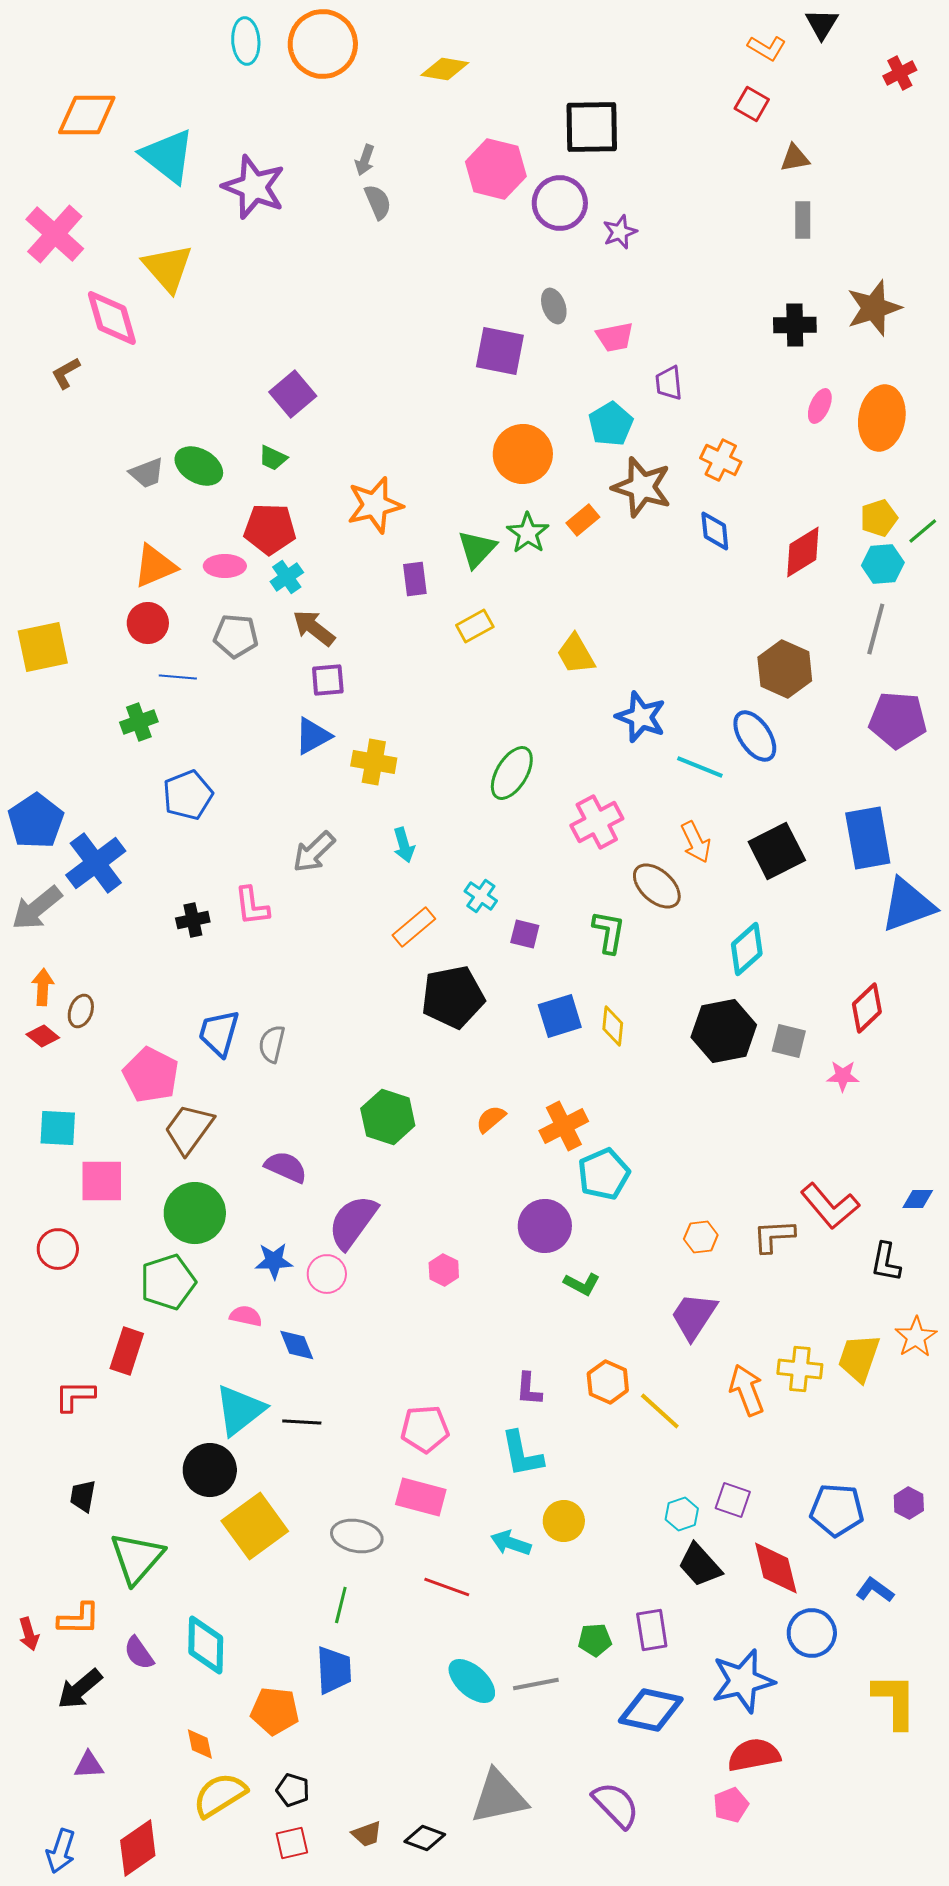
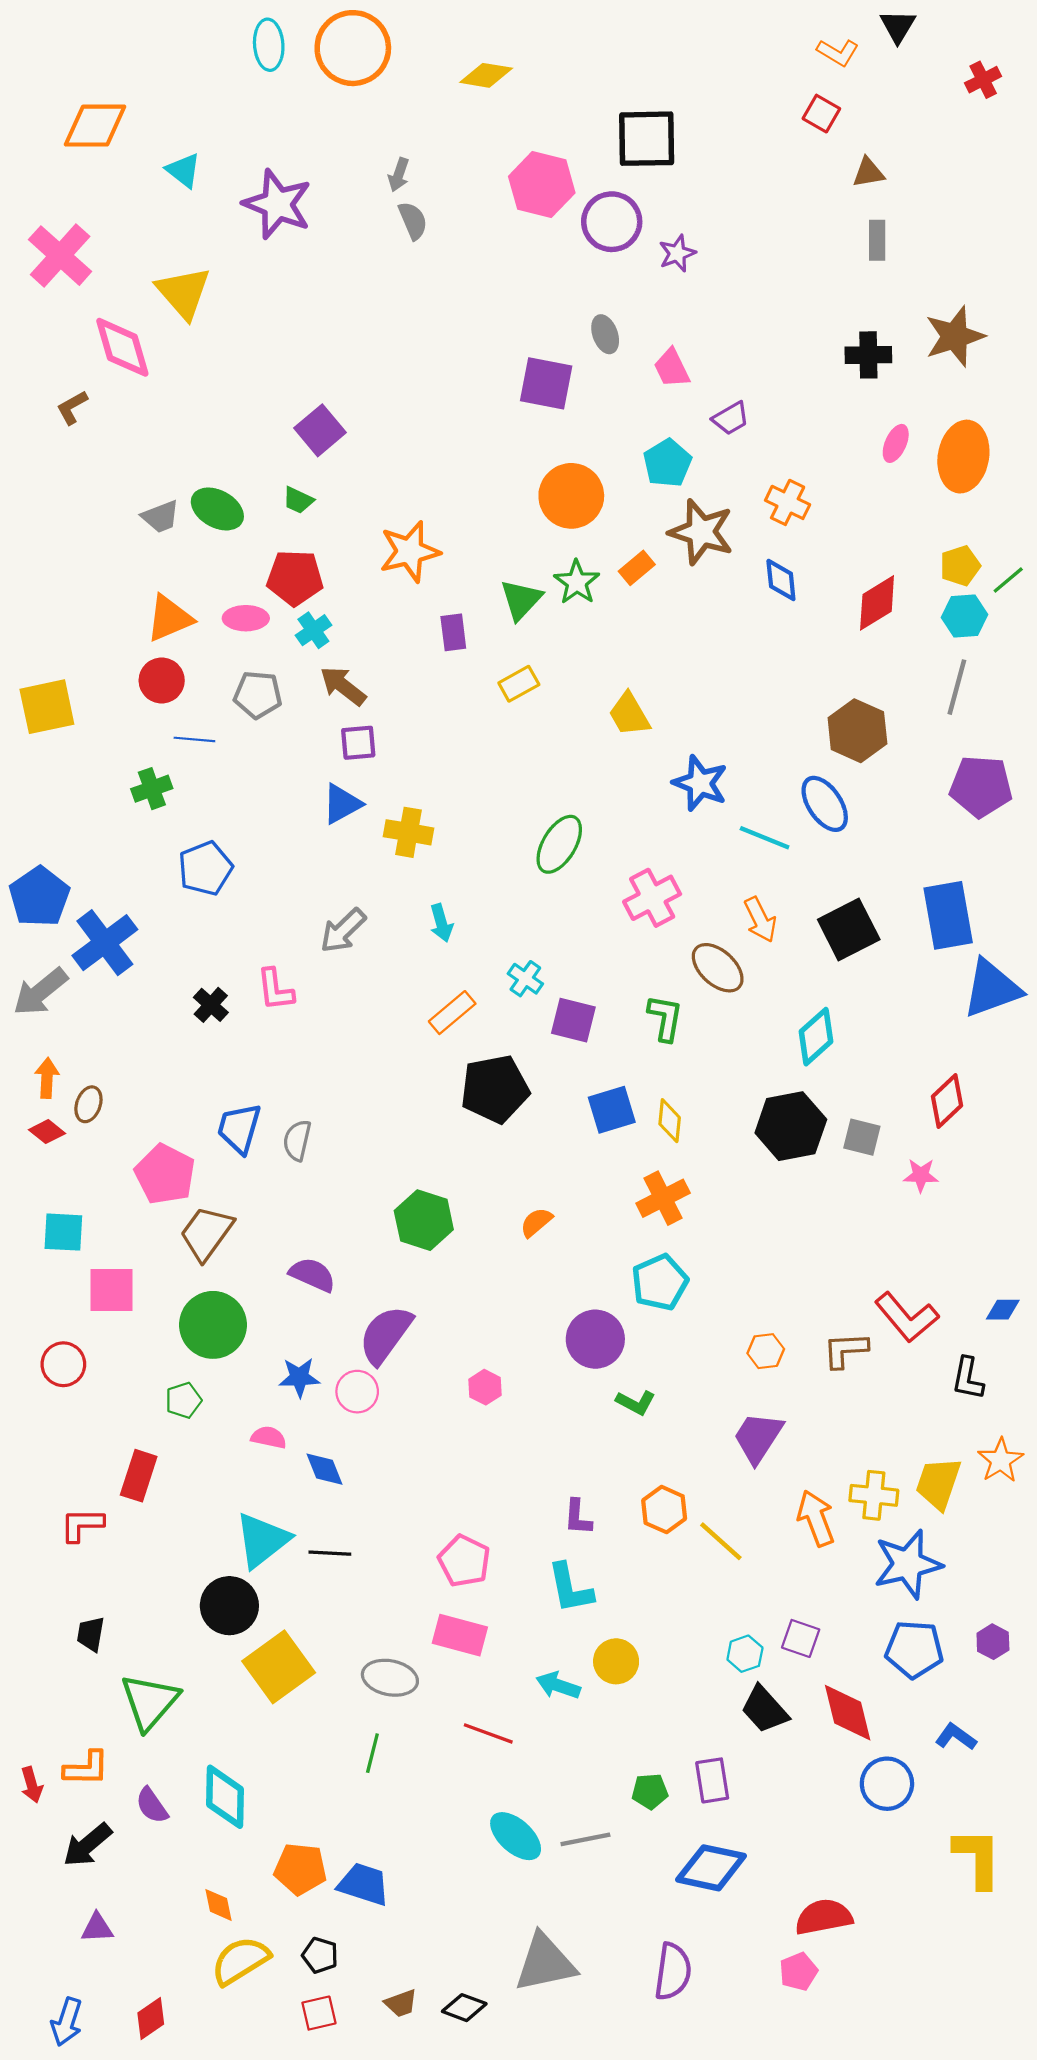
cyan triangle: (168, 156) -> (184, 170), size x0.6
pink trapezoid: (615, 337) -> (672, 368), turned 75
purple trapezoid: (669, 383) -> (731, 418), turned -114
black cross: (193, 920) -> (211, 1005), turned -36
purple square: (525, 934) -> (573, 1020), size x1.4
orange cross: (564, 1126) -> (663, 1198), moved
green pentagon: (168, 1282) -> (184, 1400), size x0.6
pink pentagon: (425, 1429) -> (464, 1561), turned 30
blue trapezoid: (334, 1670) -> (364, 1884), moved, turned -69
blue star: (743, 1681) -> (908, 1564), moved
purple semicircle: (616, 1805) -> (673, 1972), turned 52
red diamond: (138, 1848) -> (151, 2019), size x0.7

